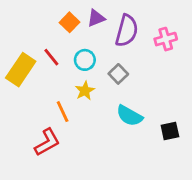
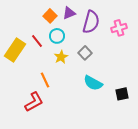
cyan circle: (85, 60) -> (57, 36), moved
yellow star: (85, 91) -> (61, 57), moved

